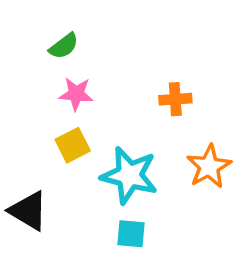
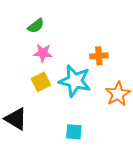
cyan star: (129, 175) -> (75, 81), moved

